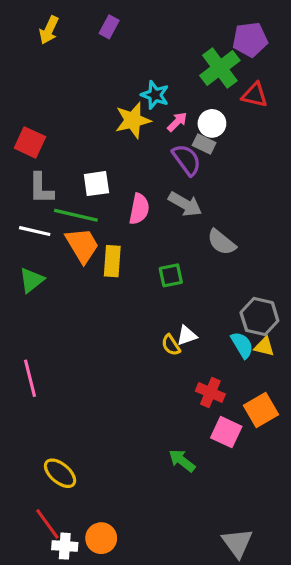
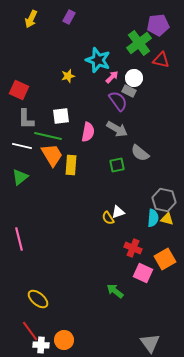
cyan star: (155, 95) -> (98, 60), size x1.4
yellow star: (133, 120) -> (68, 76), moved, size x0.6
green square: (171, 275) -> (117, 165), moved
cyan semicircle: (242, 345) -> (153, 218), turned 36

